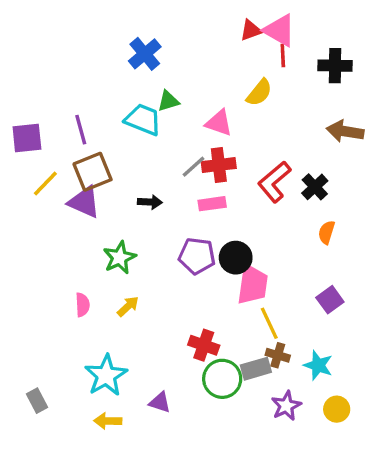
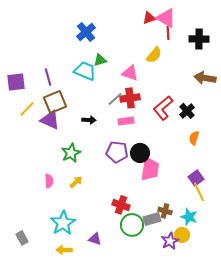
yellow line: (269, 323) -> (199, 192), moved
yellow circle: (337, 409) -> (182, 235), moved

